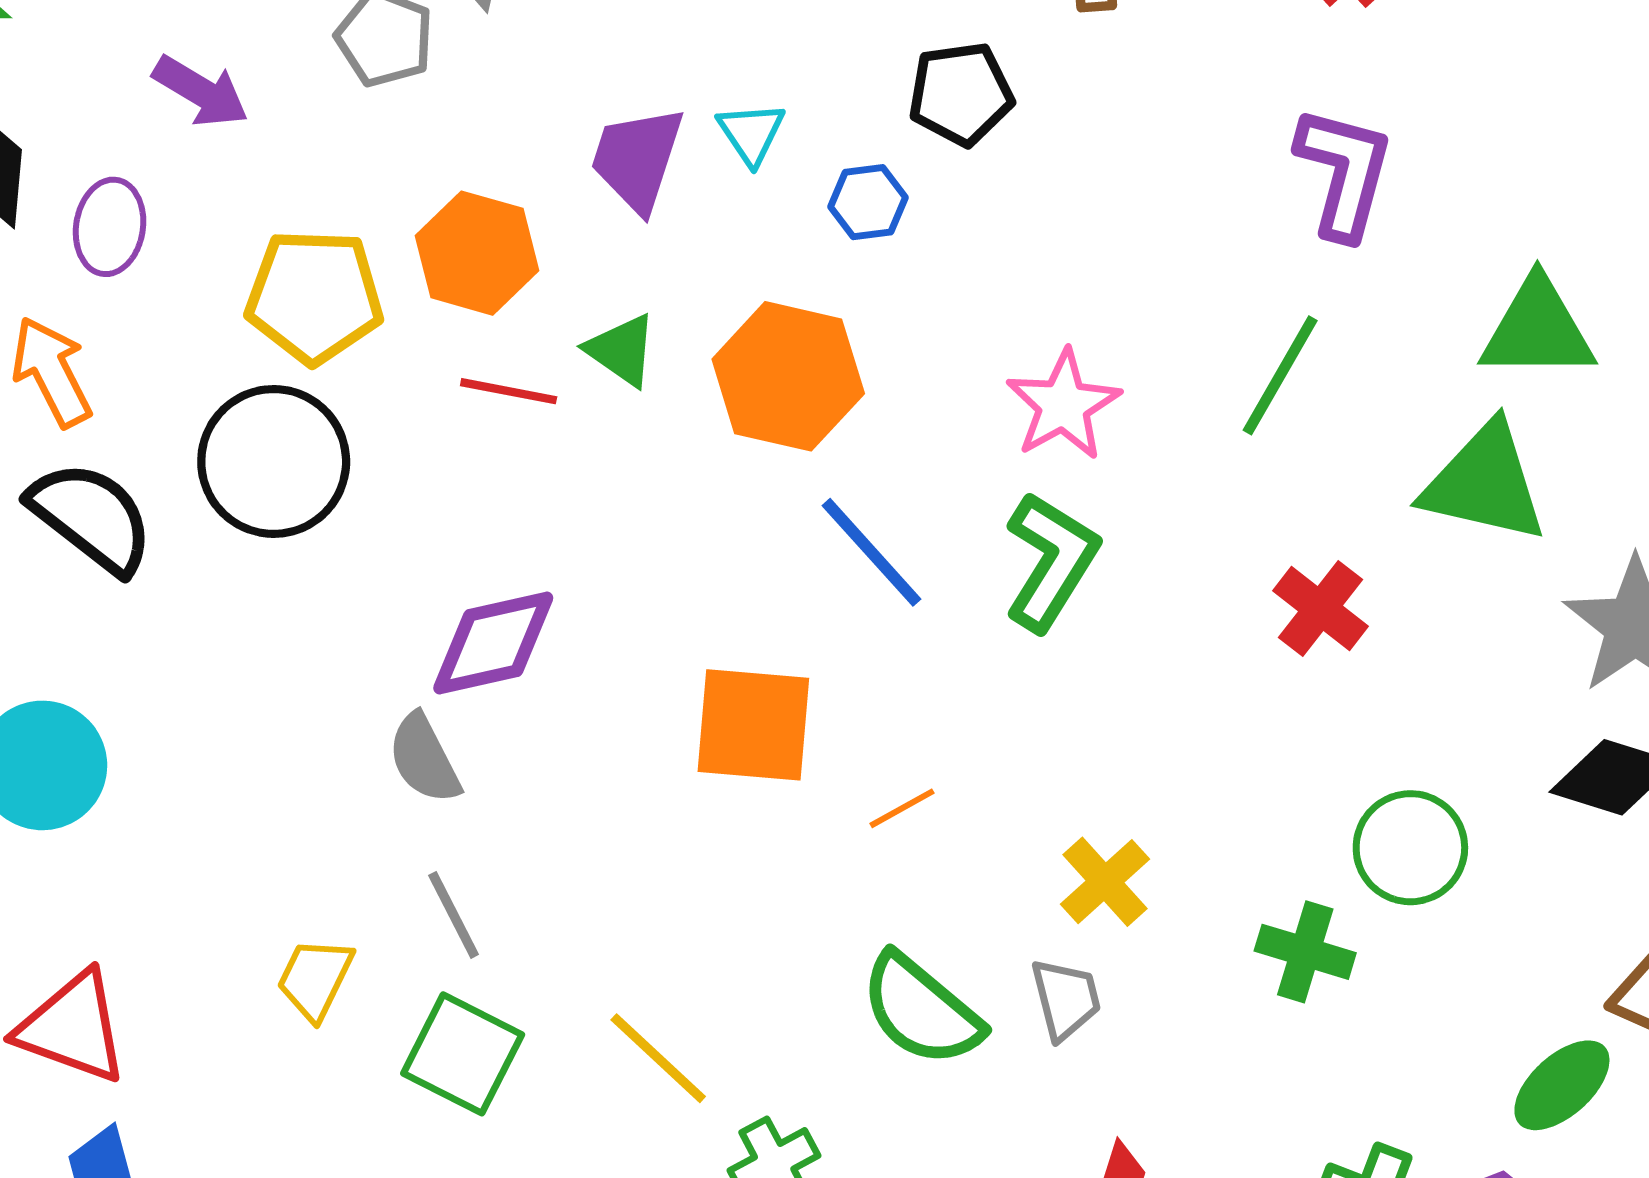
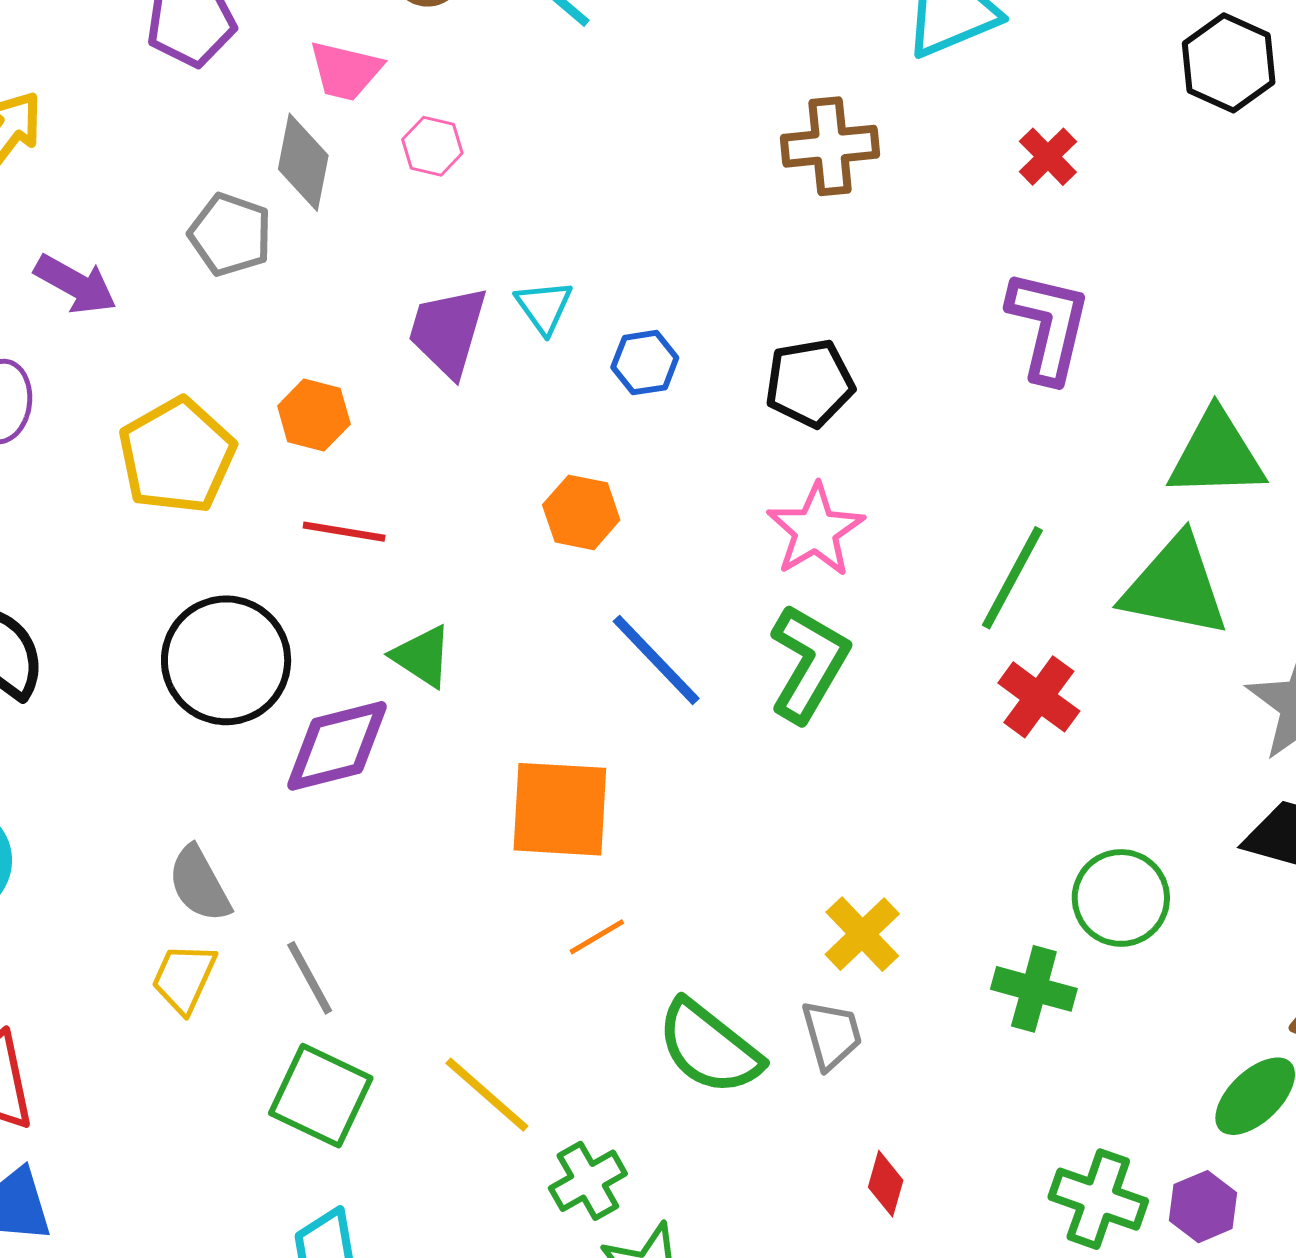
black pentagon: (961, 94) -> (810, 383), moved
orange hexagon: (477, 253) -> (314, 415), size x0.7
yellow pentagon: (314, 296) -> (177, 456), turned -30
green triangle: (622, 350) -> (422, 656), moved
green line: (1280, 375) -> (1012, 578), moved
orange hexagon: (788, 376) -> (581, 512), size x0.6
black circle: (274, 461) -> (226, 660), moved
gray semicircle: (424, 759) -> (199, 884), moved
orange line: (902, 808) -> (597, 937), moved
yellow trapezoid: (315, 979) -> (184, 978), moved

